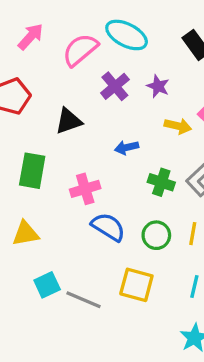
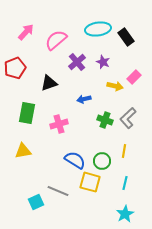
cyan ellipse: (127, 35) -> (98, 29), moved, turned -35
blue semicircle: (108, 227) -> (75, 160), moved
green circle: (156, 235) -> (102, 161), moved
cyan square: (47, 285) -> (36, 202), moved

